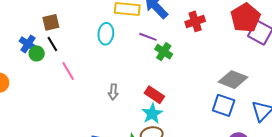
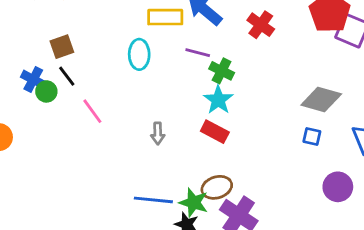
red cross: (195, 21) -> (261, 25), turned -30
blue square: (224, 105) -> (312, 136), size x0.6
cyan star: (152, 114) -> (218, 100), moved

